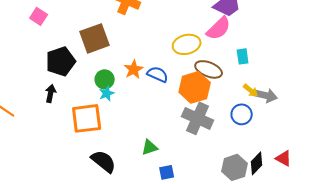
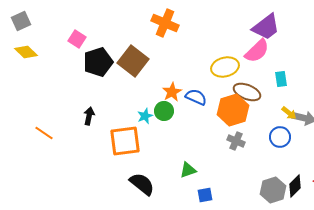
brown square: (95, 38) -> (133, 61), turned -32
black pentagon: (61, 61) -> (98, 62), moved
green circle: (105, 79) -> (164, 111), moved
gray cross: (198, 118) -> (236, 141), size x0.6

